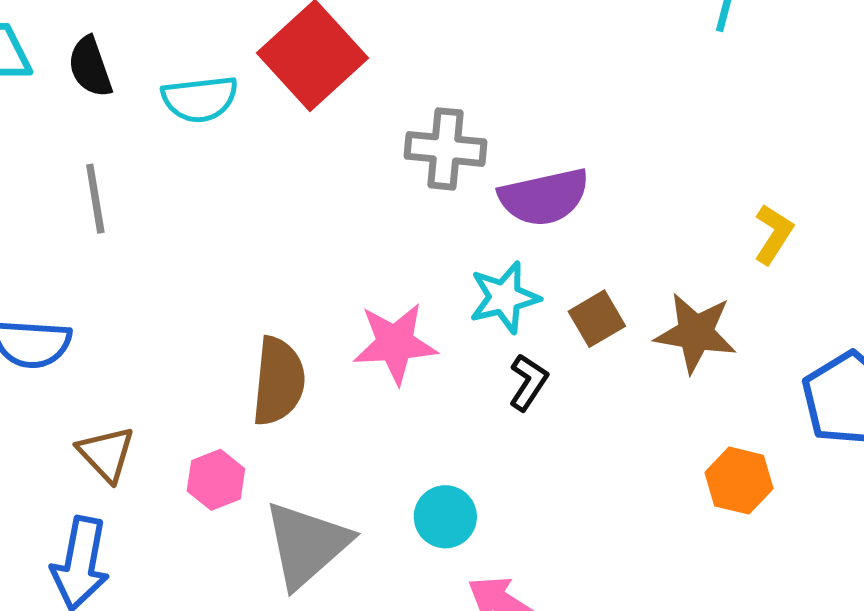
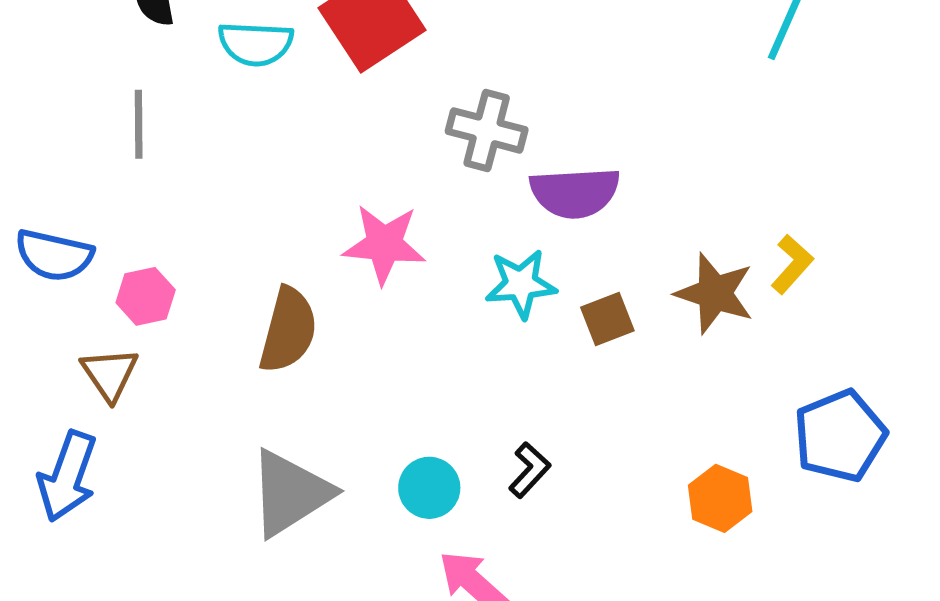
brown star: (696, 333) -> (715, 293), moved
pink star: (395, 343) -> (384, 244), moved
black L-shape: (528, 382) -> (529, 470), moved
pink hexagon: (216, 480) -> (146, 296), moved

